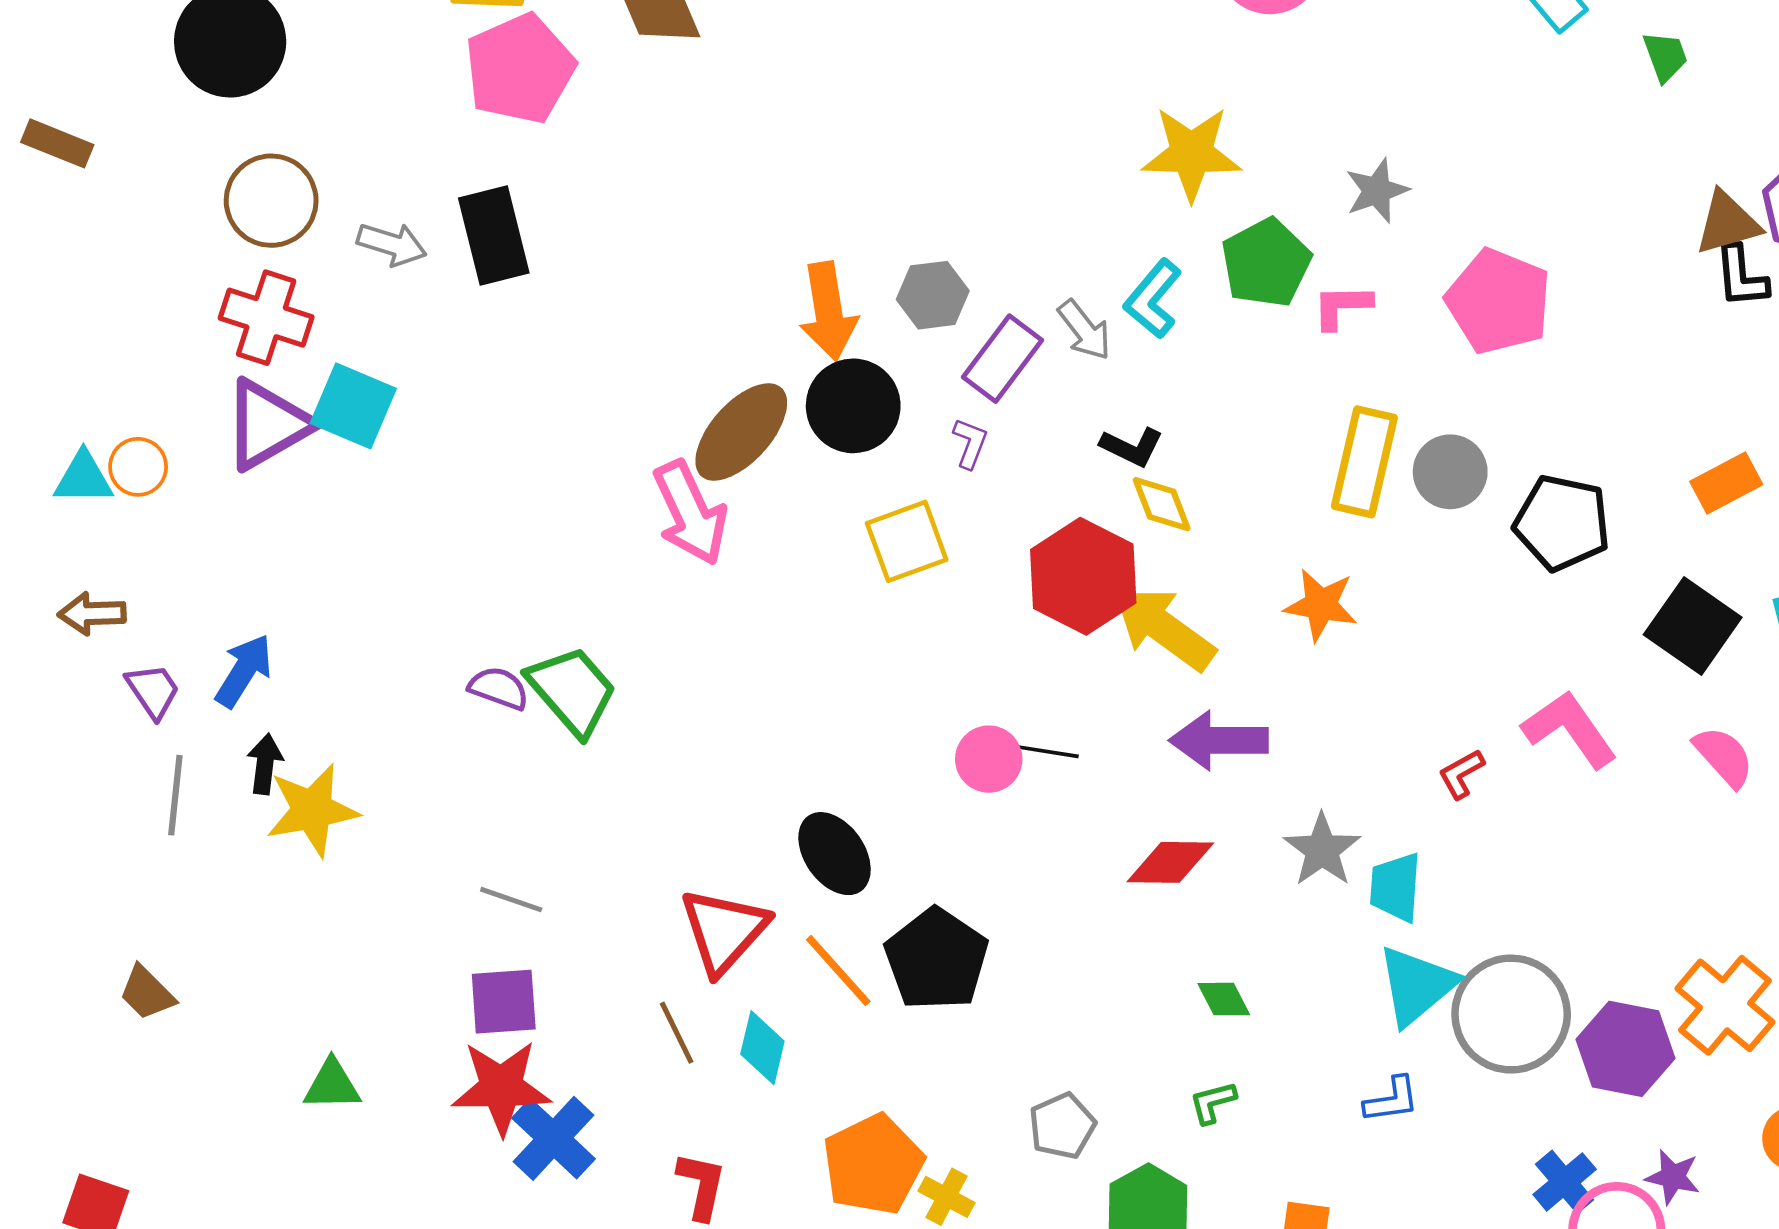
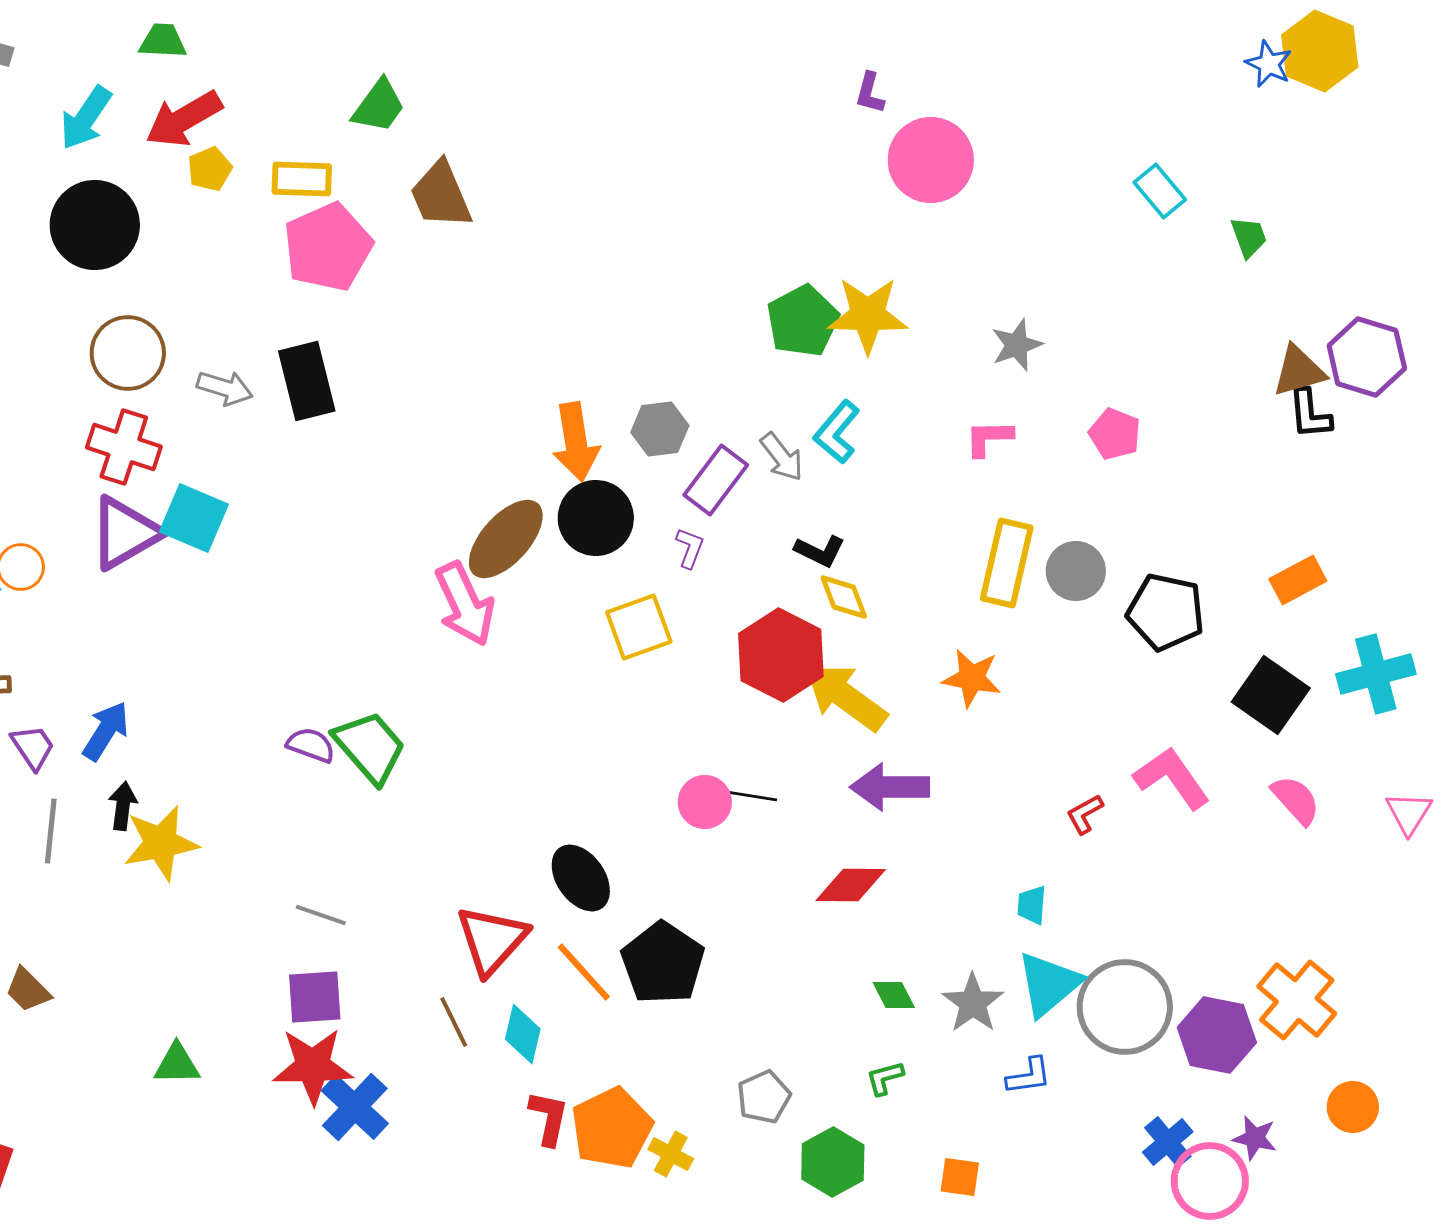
green pentagon: (1266, 263) -> (803, 321), moved
pink pentagon: (1499, 301) -> (1115, 434), size x0.6
gray star: (1322, 850) -> (973, 1003), moved
cyan trapezoid: (1395, 887) -> (1032, 905), size x0.7
red L-shape: (701, 1186) -> (549, 1118), moved

